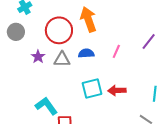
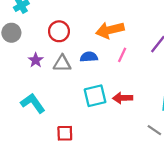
orange arrow: (88, 19) -> (110, 30), moved, turned -85
red circle: (59, 30) -> (59, 31), size x0.7
cyan L-shape: (46, 106) -> (33, 103), moved

